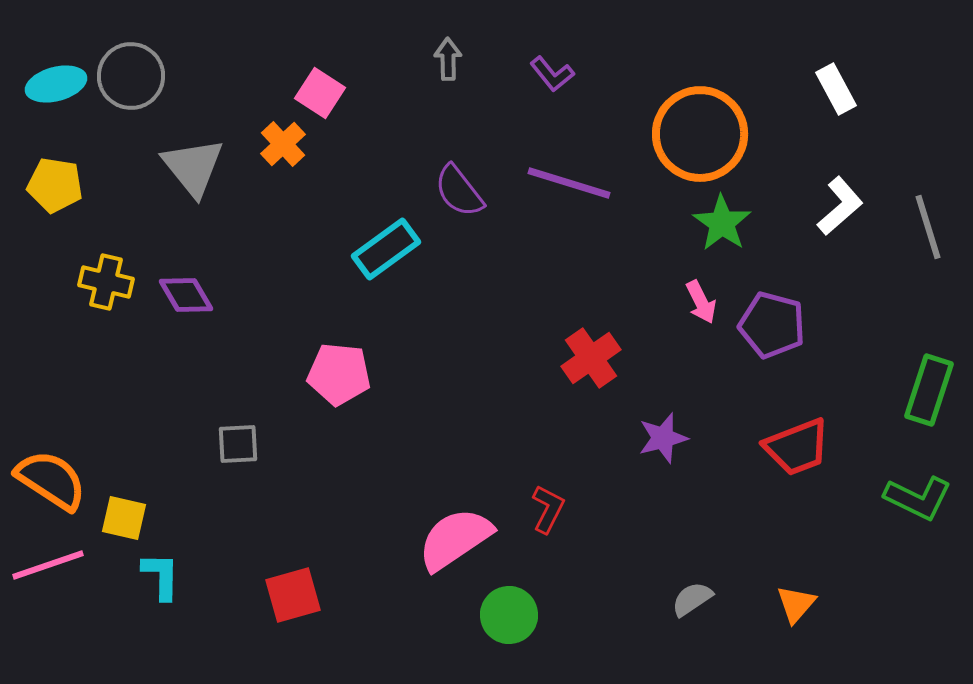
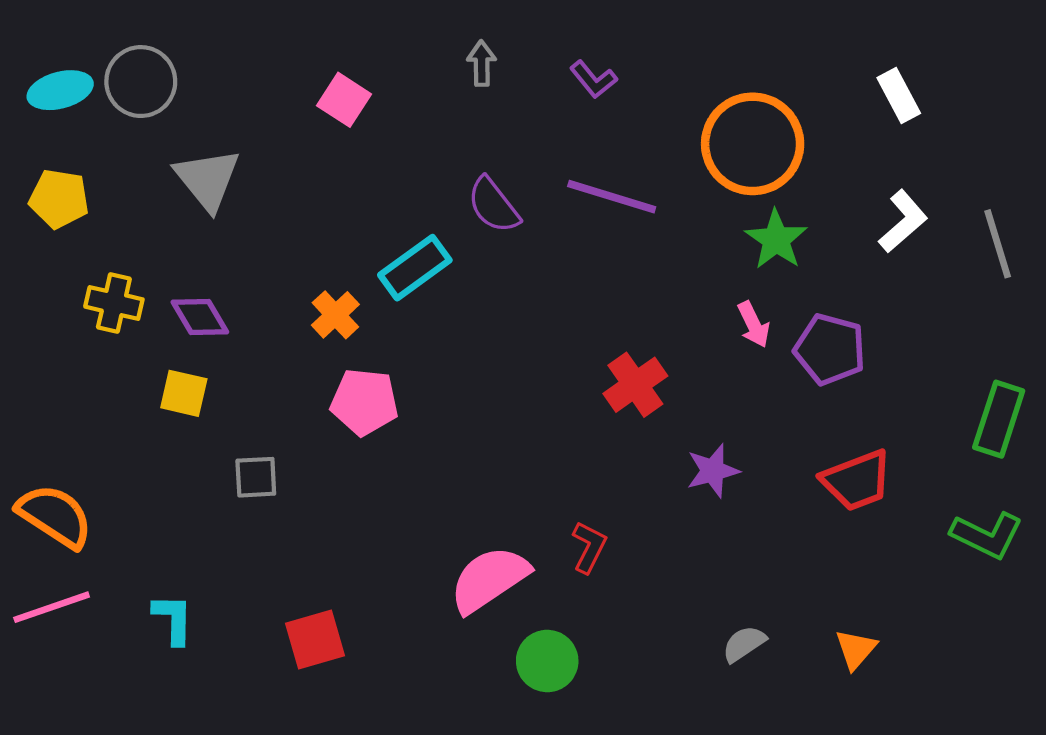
orange cross: (283, 144) -> (335, 315), moved
yellow square: (124, 518) -> (184, 393), moved

